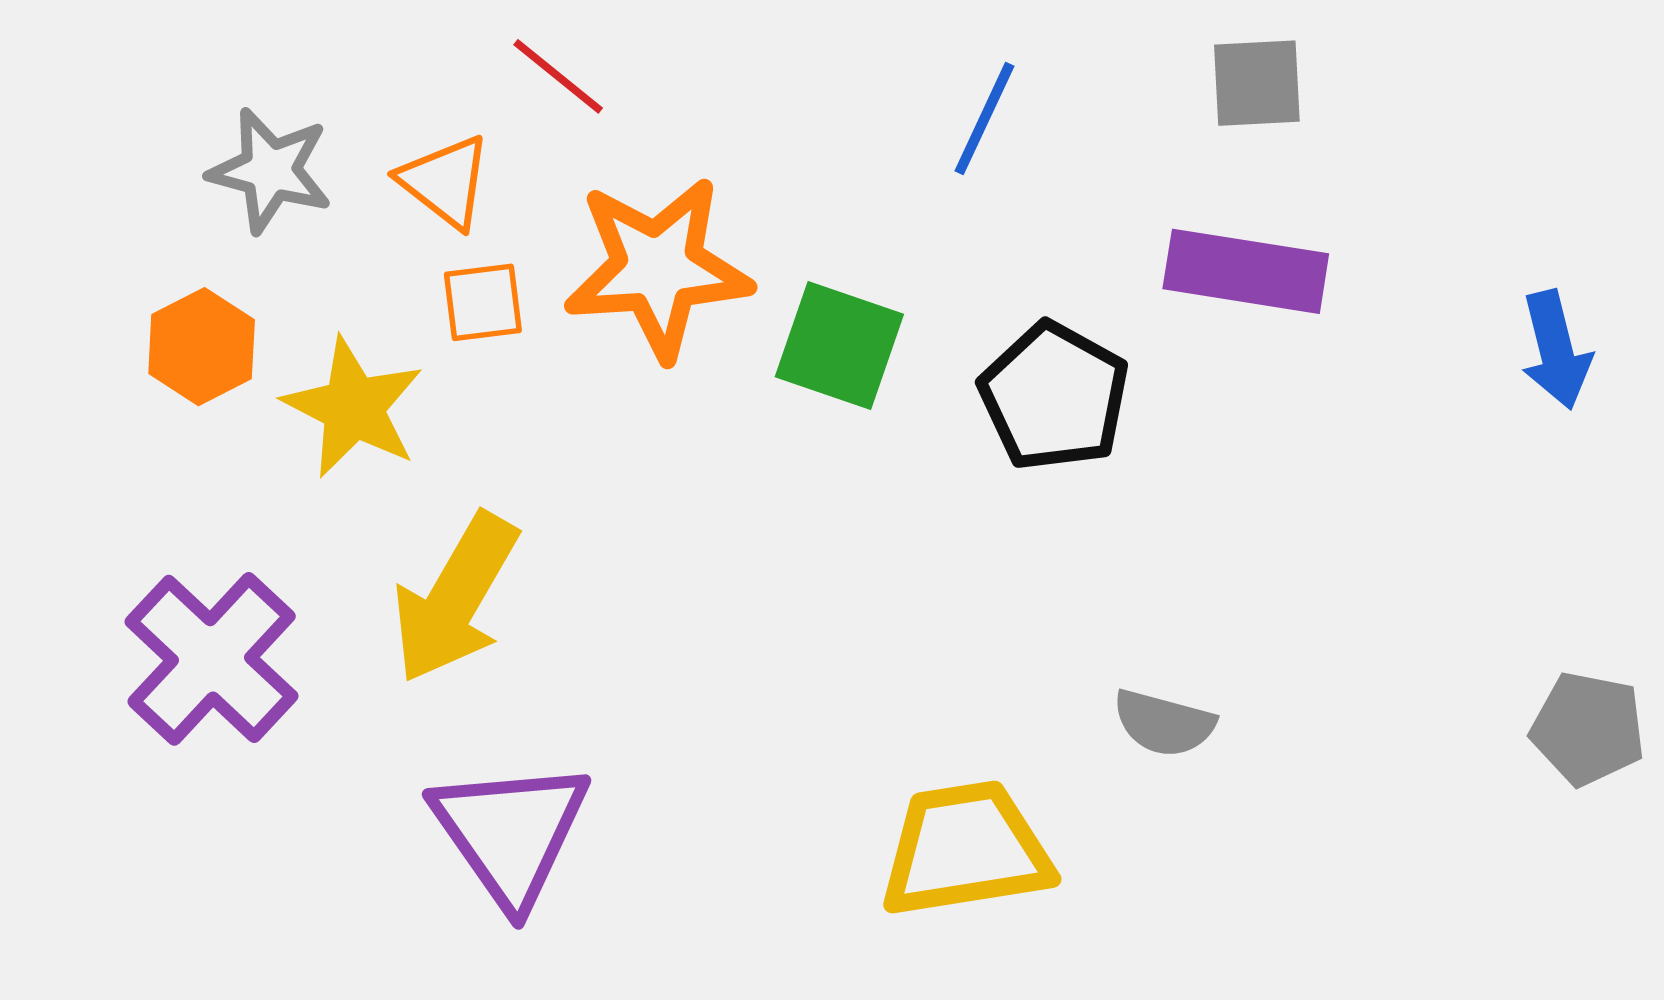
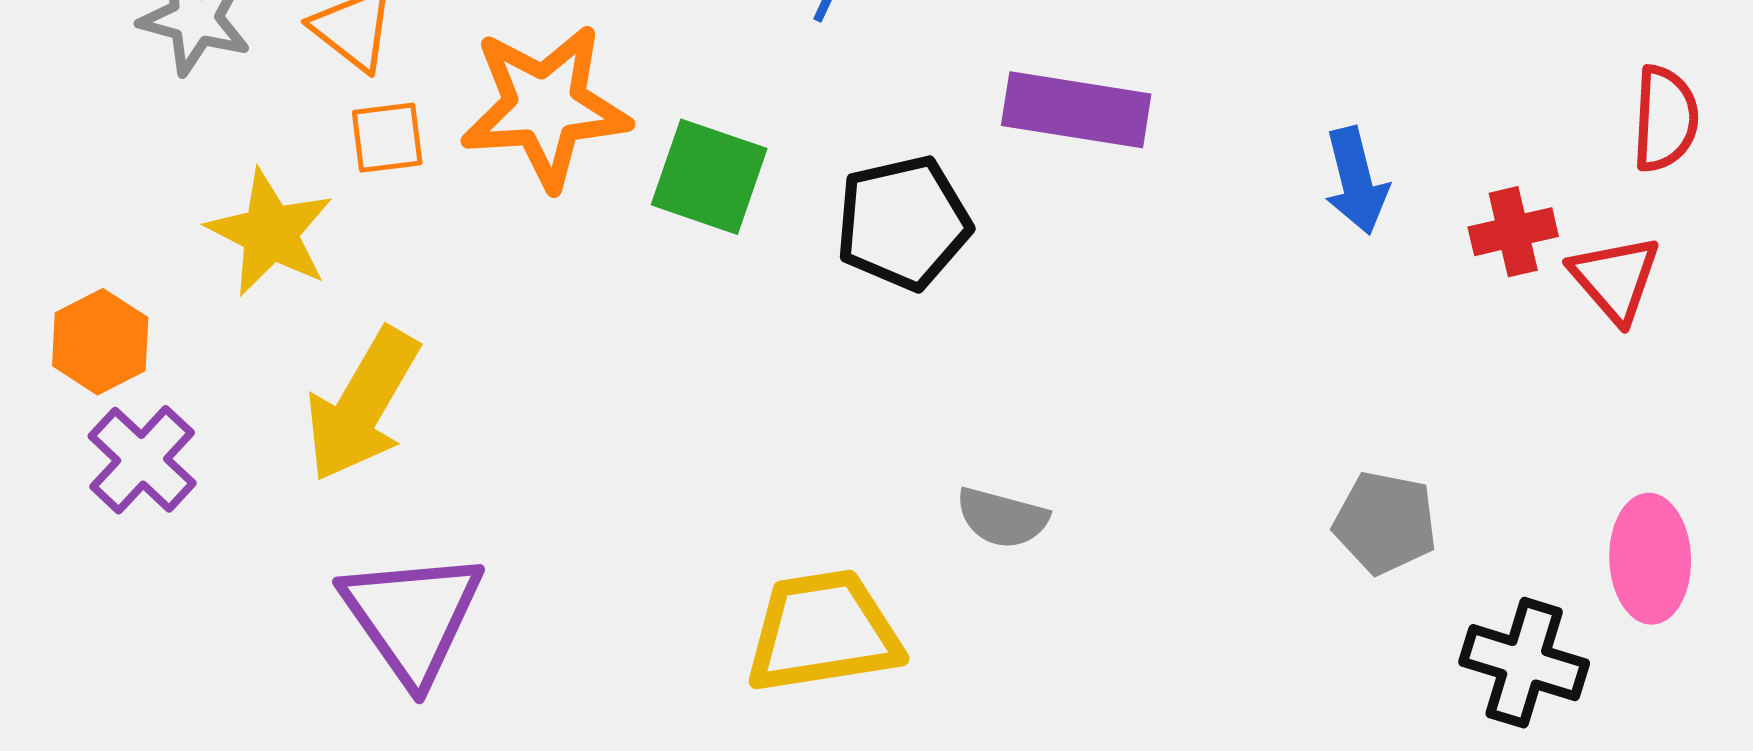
orange hexagon: (202, 347) -> (100, 342), moved
black pentagon: (1054, 396) -> (903, 223), turned 30
purple cross: (212, 659) -> (142, 460), size x0.7

